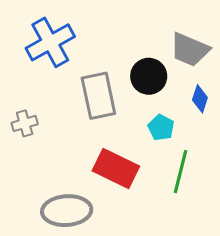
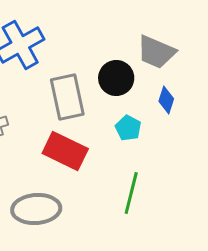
red rectangle: (116, 169) -> (65, 151), moved
green line: (180, 172) -> (131, 193), moved

